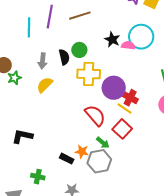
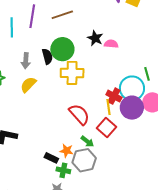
cyan circle: (141, 37) -> (132, 88), moved
green circle: (79, 50) -> (62, 49), size x1.5
purple circle: (114, 88) -> (132, 108), moved
yellow line: (125, 108) -> (108, 107), turned 49
green cross: (38, 177) -> (63, 170), moved

